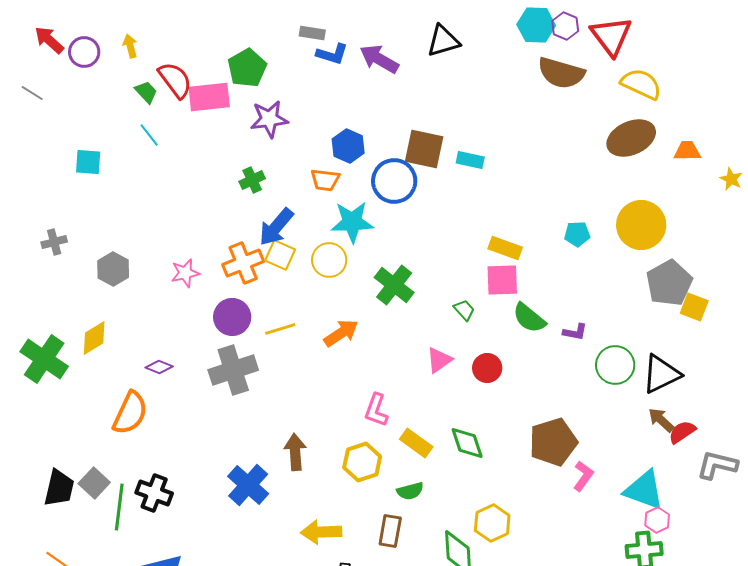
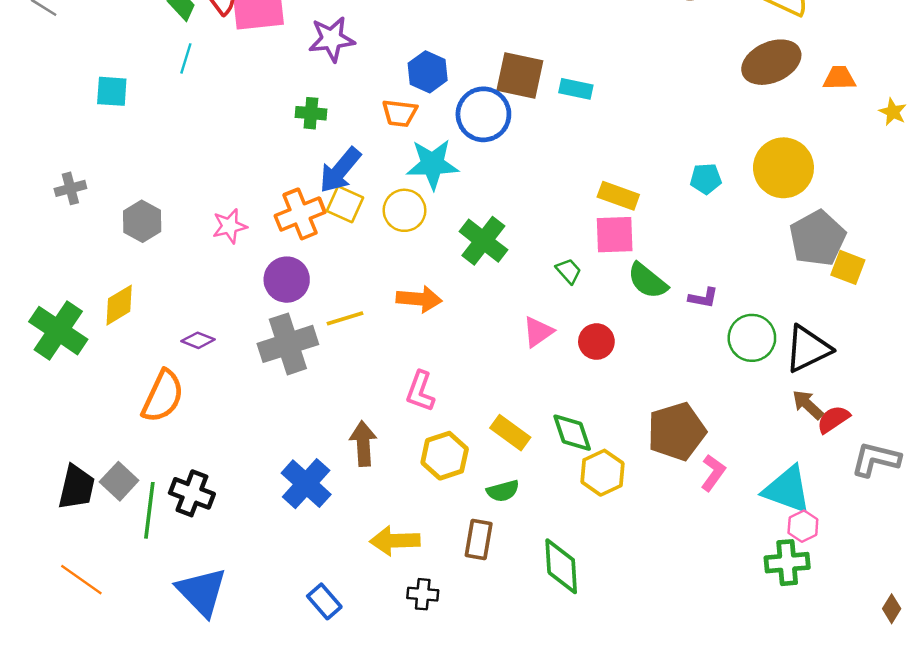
cyan line: (149, 135) -> (186, 58), turned 55
green cross: (252, 180) -> (311, 113), turned 30
yellow line: (280, 329) -> (345, 318), moved
orange arrow: (341, 333) -> (419, 299), turned 39
pink L-shape: (376, 410) -> (420, 391), moved
yellow hexagon: (492, 523) -> (602, 473), moved

